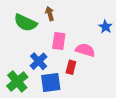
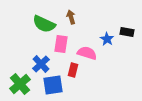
brown arrow: (50, 14) -> (71, 17), moved
green semicircle: (25, 23) -> (44, 24), moved
blue star: (105, 27) -> (107, 39), moved

